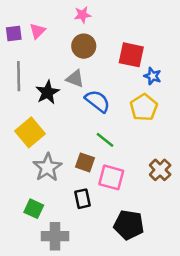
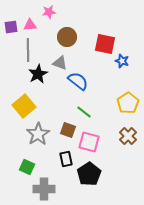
pink star: (82, 15) -> (49, 12), moved
pink triangle: (37, 31) -> (30, 25), turned 40
gray line: (19, 76) -> (28, 50), moved
yellow pentagon: (144, 107) -> (128, 103), moved
black pentagon: (129, 225) -> (89, 174), moved, turned 30

